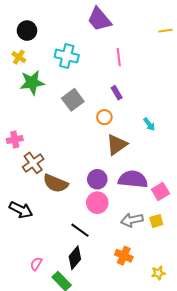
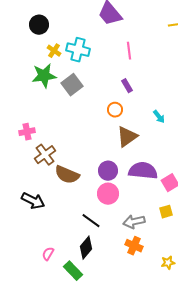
yellow cross: (19, 57) -> (54, 51), moved
gray square: (73, 100) -> (72, 85), moved
gray arrow: (132, 220) -> (134, 222), moved

